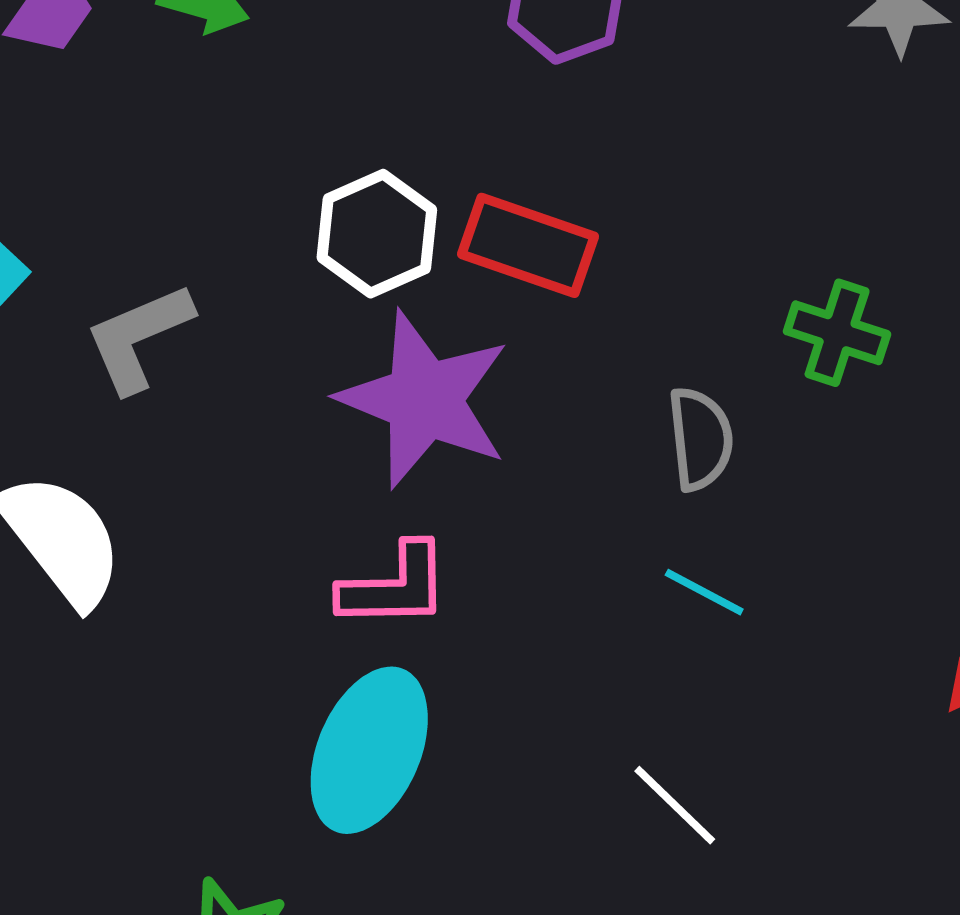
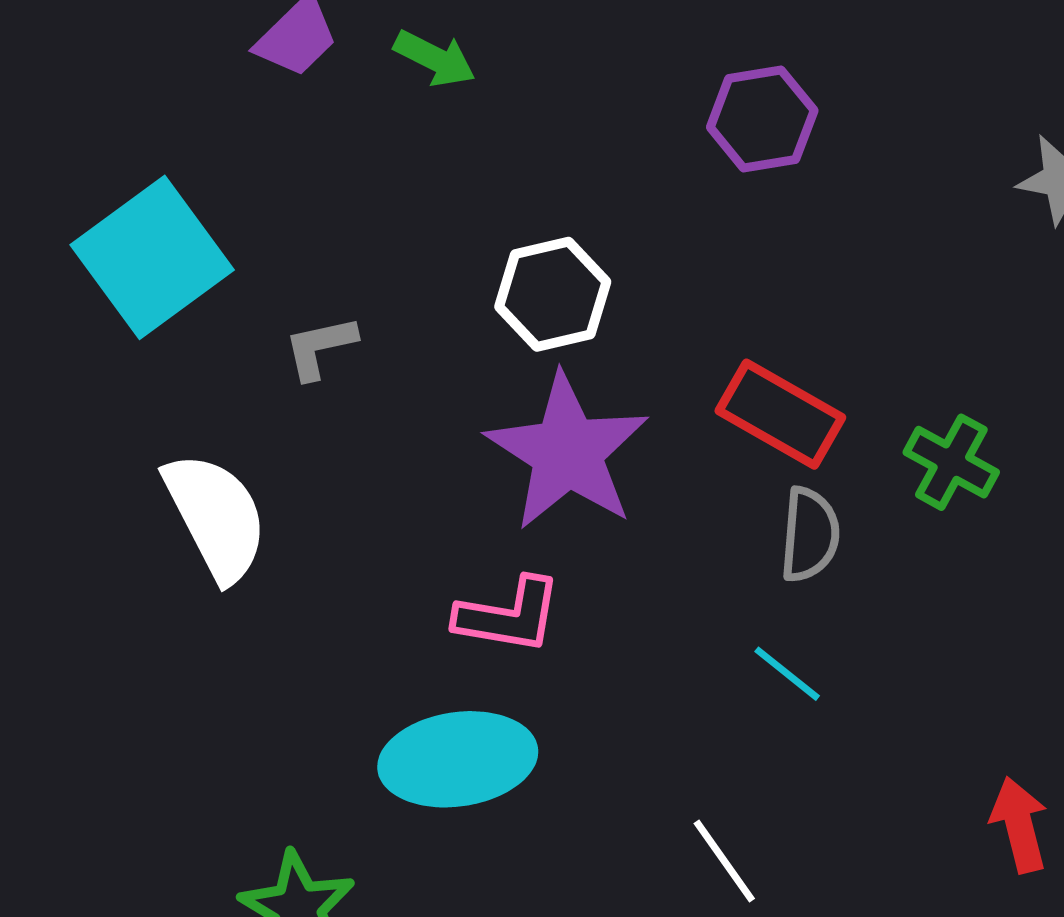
red rectangle: (528, 245) -> (780, 414), moved
gray L-shape: (139, 337) -> (320, 347), size x0.7
cyan ellipse: (369, 750) -> (458, 759), turned 48

